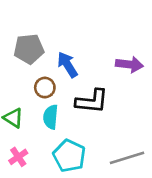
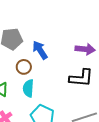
black L-shape: (92, 101) -> (81, 78), moved

